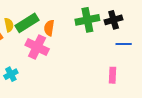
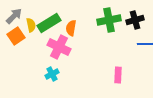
cyan cross: (11, 74) -> (52, 74), moved
pink rectangle: (113, 75) -> (118, 75), moved

